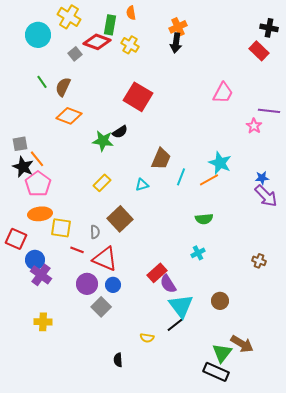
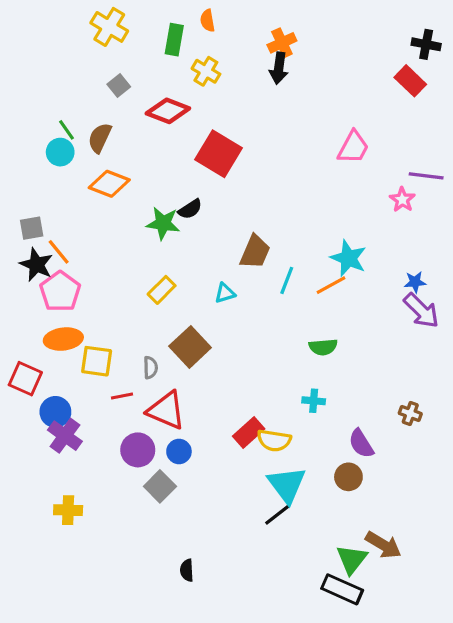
cyan circle: (38, 35) -> (60, 152), moved, size x0.7
red diamond: (97, 42) -> (168, 111), moved
red line: (77, 250) -> (122, 396), turned -32
cyan cross: (198, 253) -> (314, 401), turned 32
purple semicircle: (168, 284) -> (361, 444), moved
yellow semicircle: (147, 338) -> (274, 440), moved, size x1.5

